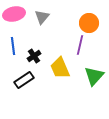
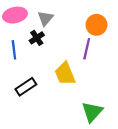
black cross: (34, 56) -> (37, 38), moved
green triangle: (94, 76) -> (92, 112), moved

